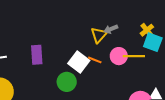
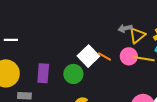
yellow triangle: (99, 35) -> (137, 35), moved
purple rectangle: (37, 55) -> (43, 73), moved

